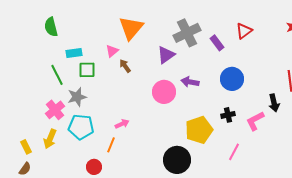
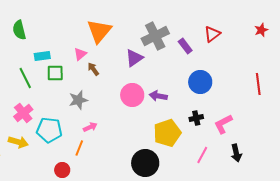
purple arrow: (190, 82) -> (158, 96), moved
gray star: (77, 97) -> (78, 100), moved
black arrow: (274, 103) -> (236, 153), moved
yellow arrow: (50, 139) -> (18, 142), turned -96

